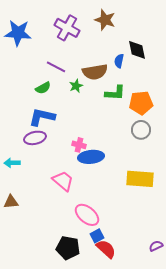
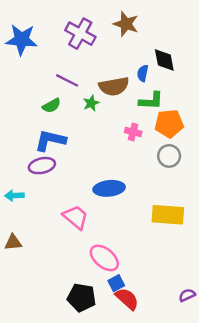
green L-shape: (115, 93) -> (151, 101), moved
pink cross: (79, 145) -> (133, 132), moved

